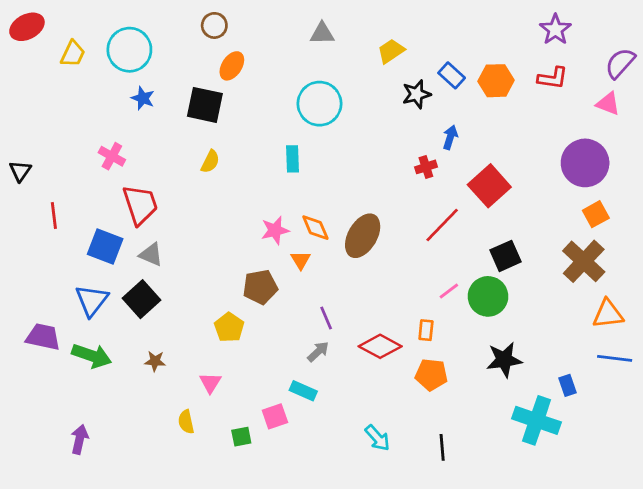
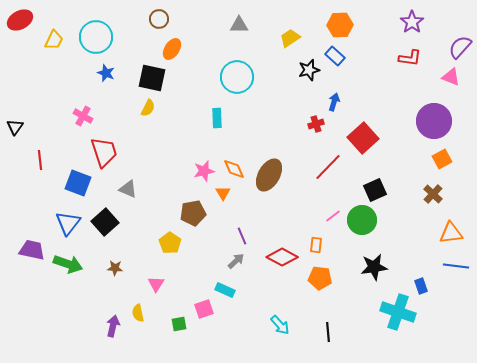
orange hexagon: (496, 81) -> (340, 25), moved
yellow semicircle: (210, 162) -> (148, 108), moved
gray triangle: (151, 255) -> (128, 189), moved
brown cross: (584, 261) -> (433, 194), size x0.6
purple arrow: (80, 439) -> (113, 326), moved

